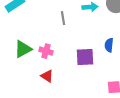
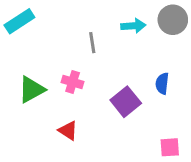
pink cross: (46, 51) -> (73, 82), moved
purple square: (85, 57) -> (126, 102), turned -36

